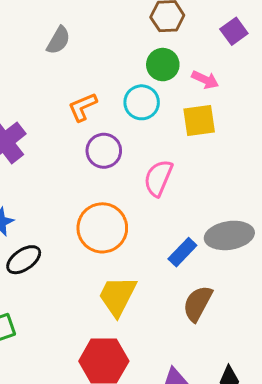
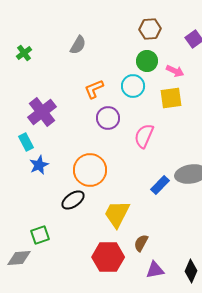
orange circle: (102, 228) -> (90, 170), moved
black ellipse: (24, 260) -> (73, 200), moved
brown semicircle: (198, 304) -> (141, 243), moved, size x0.7

